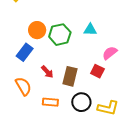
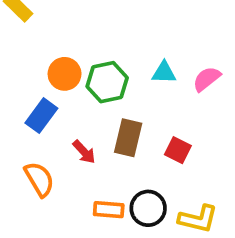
pink semicircle: (110, 53) -> (207, 79), moved
brown rectangle: (70, 76) -> (128, 138), moved
orange rectangle: (50, 102) -> (109, 210), moved

